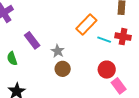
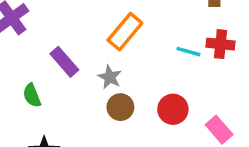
orange rectangle: (86, 25) -> (125, 32), moved
red circle: (107, 70) -> (173, 109), moved

